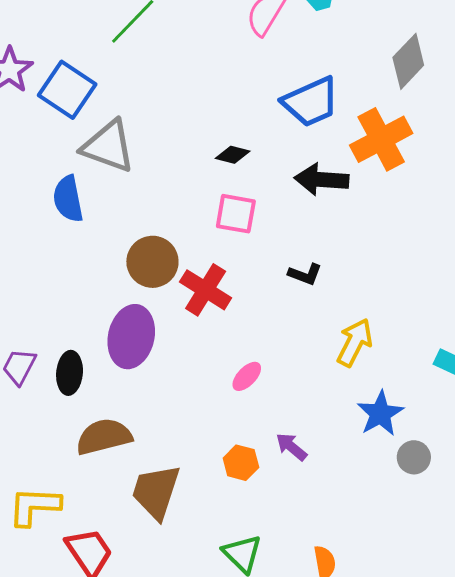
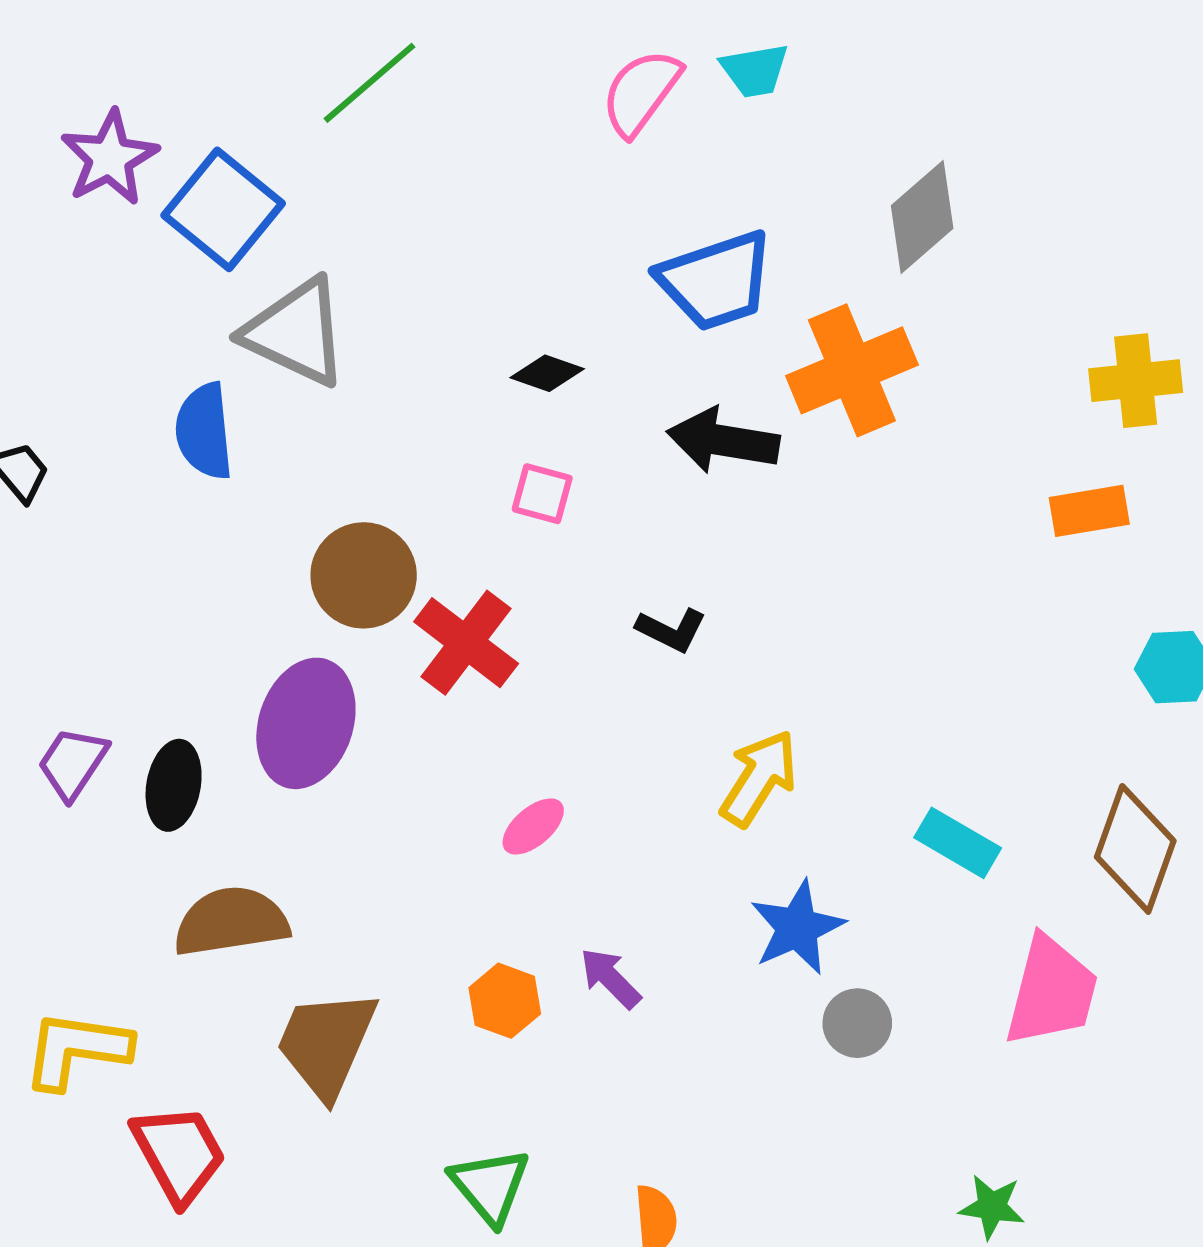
pink square: (236, 214) -> (542, 494), size x0.7

